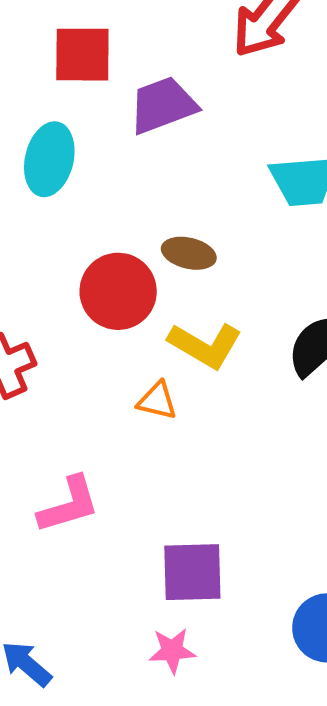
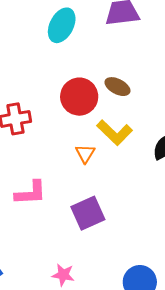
orange triangle: (157, 401) -> (85, 154), turned 35
purple square: (192, 572) -> (88, 213), moved, turned -36

